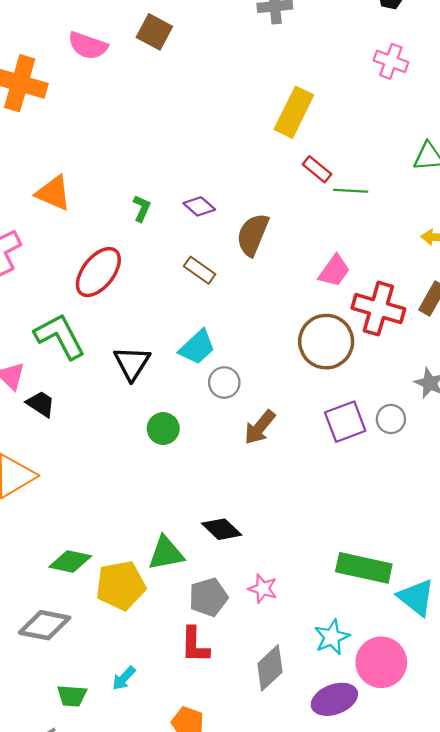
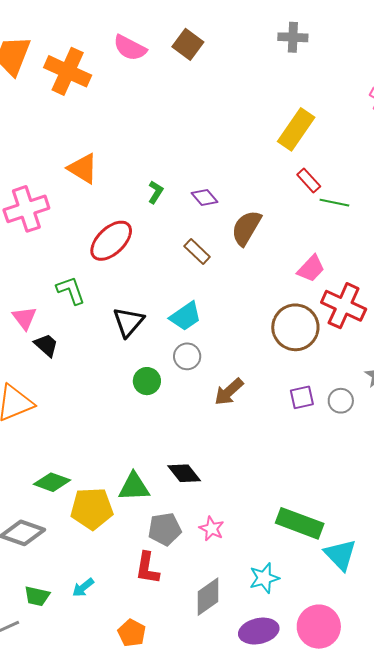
green L-shape: (60, 336) -> (71, 290), size x0.7
gray circle: (224, 383) -> (187, 356), moved
purple square: (345, 422) -> (302, 397), size x0.7
pink circle: (381, 662) -> (319, 627), moved

